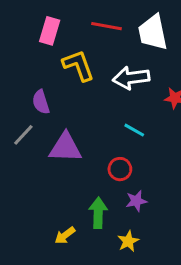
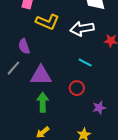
yellow L-shape: (78, 65) -> (47, 22), turned 135
purple star: (136, 201) -> (99, 108), moved
green arrow: (98, 213) -> (43, 102), moved

